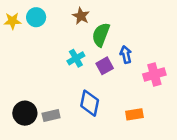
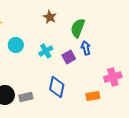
cyan circle: (36, 17) -> (16, 45), moved
green semicircle: (101, 35) -> (78, 28), moved
pink cross: (154, 74) -> (113, 77), moved

